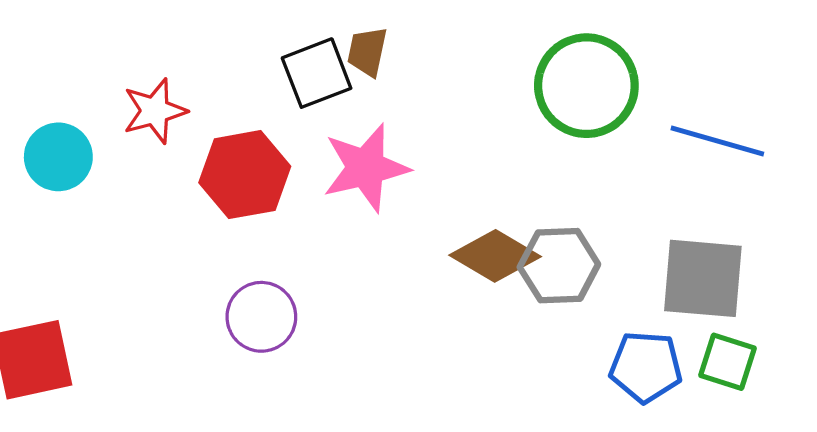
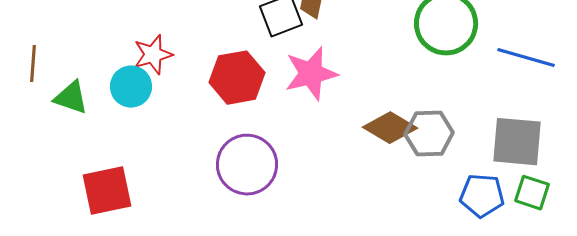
red star: (155, 111) -> (153, 55), moved
cyan circle: (58, 157) -> (131, 87), moved
purple circle: (261, 317) -> (247, 165), size x1.4

